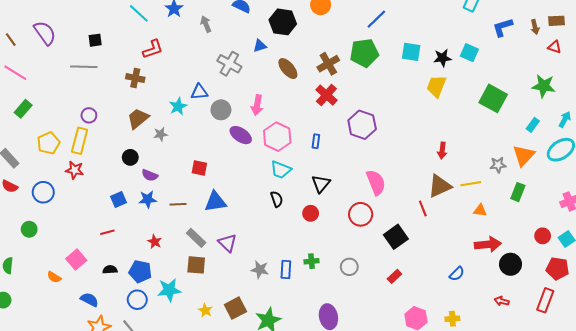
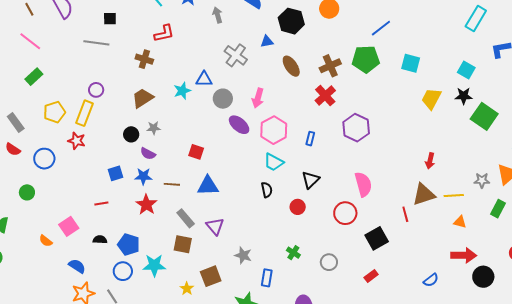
black star: (443, 58) -> (464, 96), moved
gray star: (161, 134) -> (154, 128), moved
red star: (155, 242) -> (146, 205), moved, size x1.5
green cross: (312, 261) -> (293, 253), turned 32
blue rectangle: (286, 270) -> (267, 278), moved
brown square: (235, 308) -> (211, 276), moved

